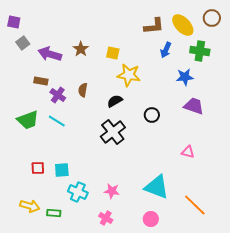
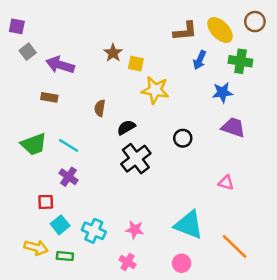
brown star: (81, 49) -> (113, 53), moved
purple cross: (58, 95) -> (69, 177), moved
black semicircle: (115, 101) -> (126, 127), moved
cyan square: (62, 170) -> (60, 225), moved, turned -35

